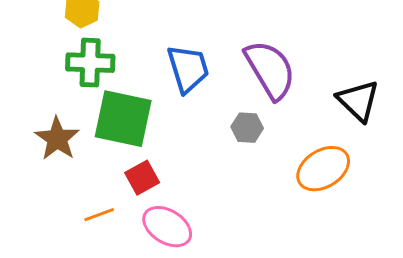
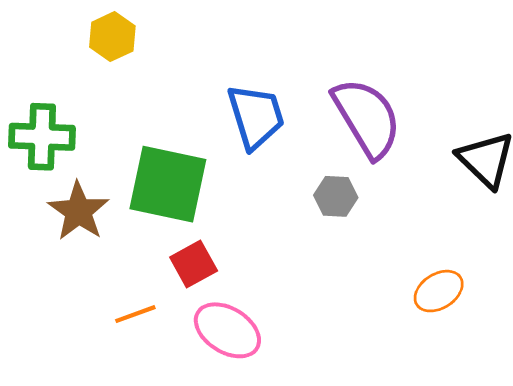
green cross: (90, 63) -> (42, 137), moved
orange ellipse: (323, 169) -> (439, 291), moved, size x0.7

